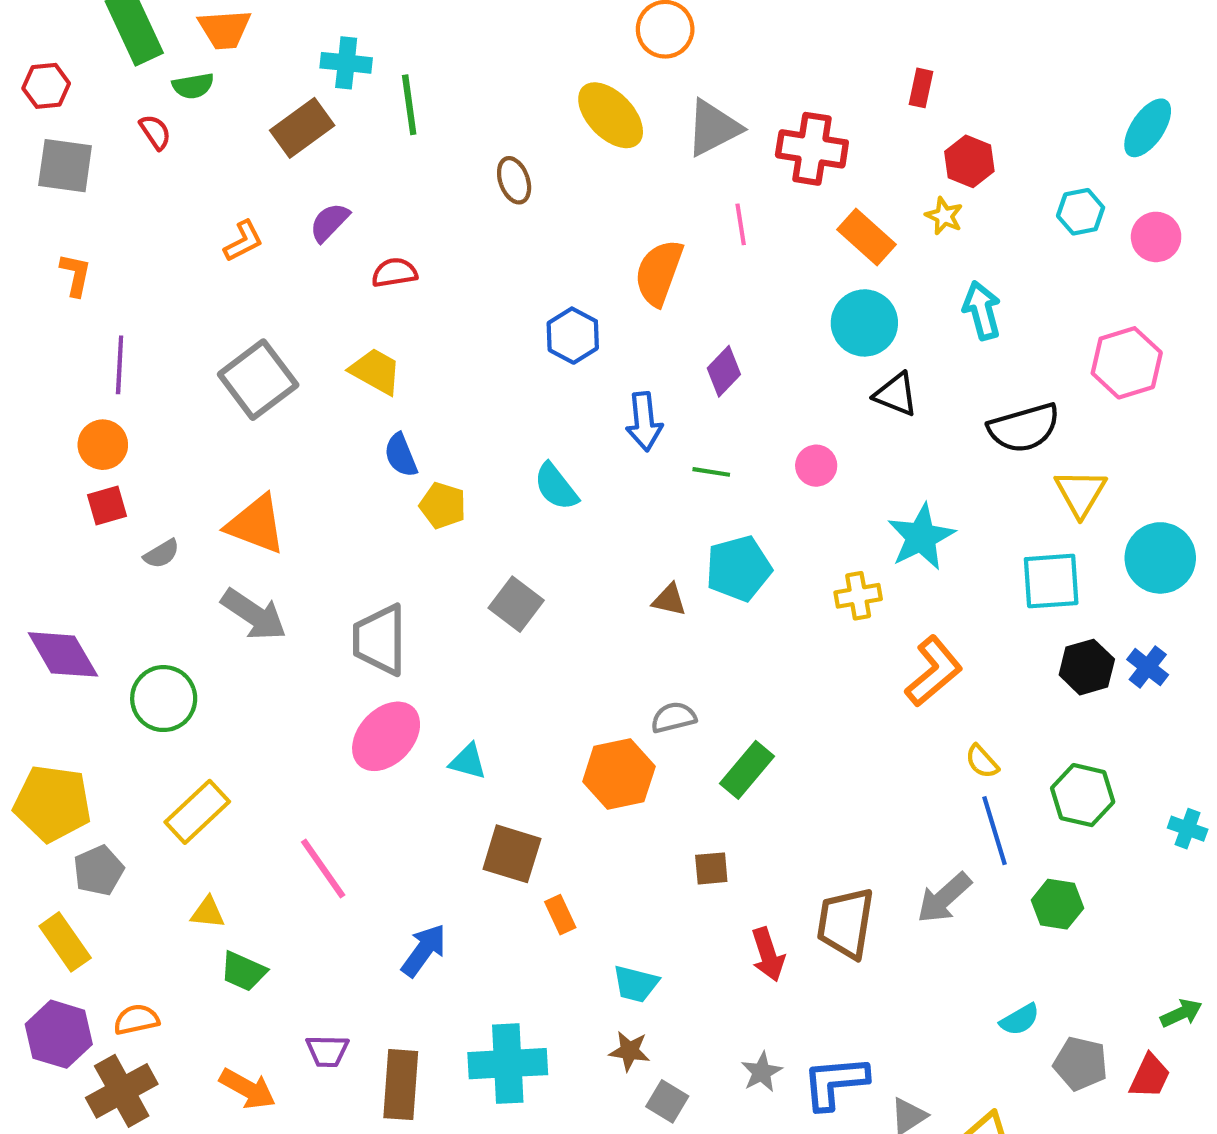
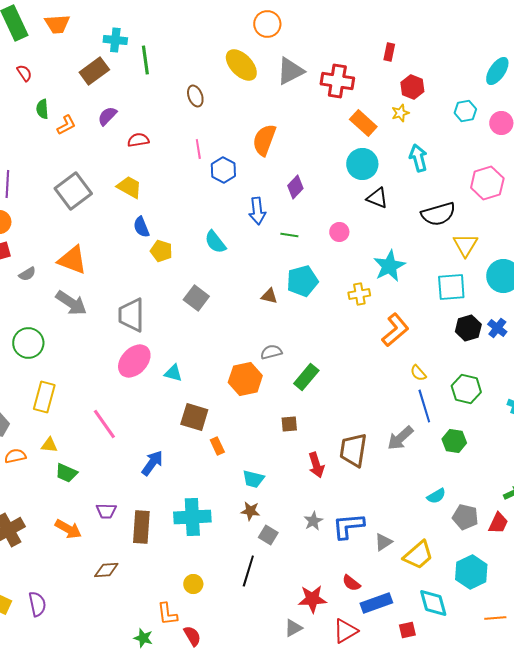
green semicircle: (193, 86) -> (42, 109), moved, turned 96
yellow star: (944, 216) -> (400, 113), turned 30
pink line: (741, 224) -> (198, 149), moved
yellow rectangle: (197, 812) -> (44, 397), turned -32
orange semicircle: (136, 1020) -> (15, 456), moved

